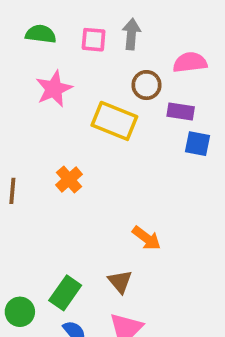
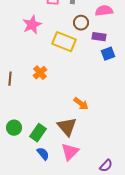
blue square: (198, 144) -> (108, 54), turned -32
brown triangle: (120, 282) -> (67, 127), size x1.5
green circle: (20, 312) -> (14, 128), moved

